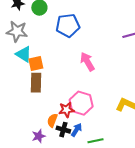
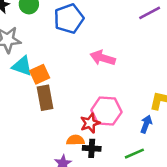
pink arrow: (87, 62) -> (103, 58), turned -30
orange semicircle: (52, 120) -> (75, 140), turned 80
blue arrow: (76, 130) -> (146, 124), moved

